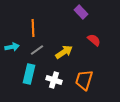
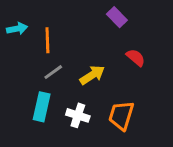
cyan arrow: (12, 47) -> (17, 29), moved

